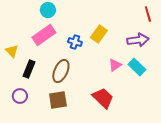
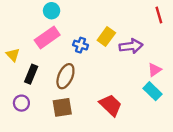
purple arrow: (138, 40) -> (131, 46), moved
pink triangle: (115, 65) -> (155, 70), moved
cyan rectangle: (137, 67) -> (152, 91), moved

